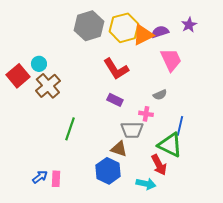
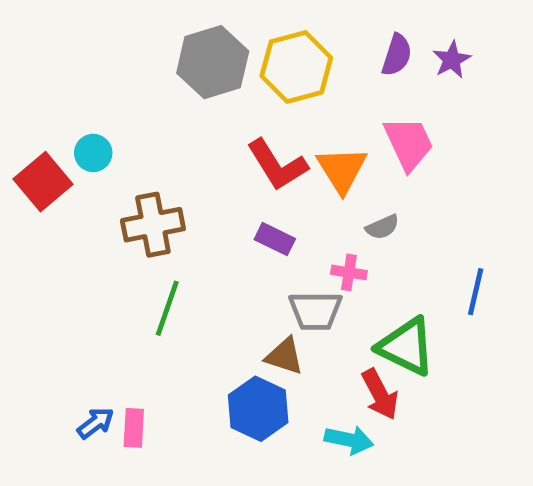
purple semicircle: (160, 32) -> (397, 55), moved, turned 126
orange triangle: (143, 35) -> (342, 170), moved, turned -35
brown cross: (48, 86) -> (153, 225), moved, turned 30
blue line: (180, 126) -> (476, 292), moved

